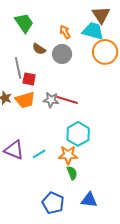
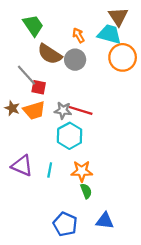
brown semicircle: (39, 49) -> (50, 54), size x1.6
gray line: (18, 68) -> (26, 75), turned -30
cyan hexagon: (78, 134) -> (70, 136), moved
cyan line: (39, 154) -> (50, 170), turned -48

